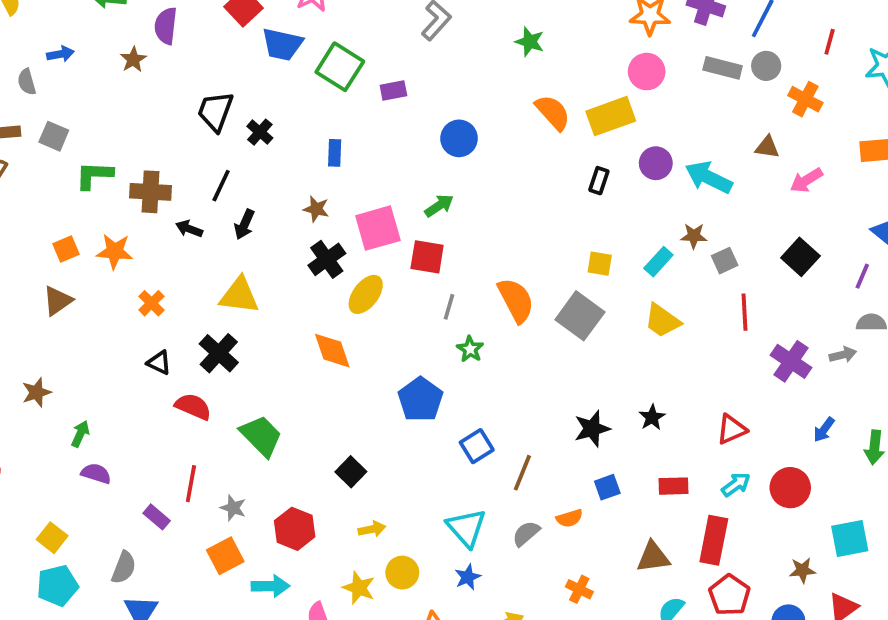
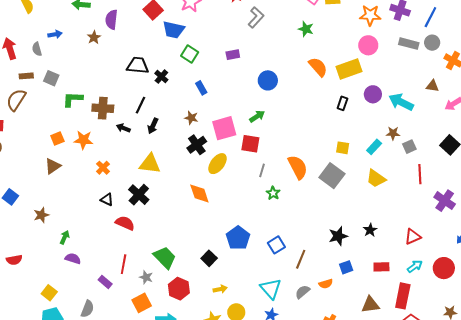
green square: (340, 67) -> (190, 54), moved, size x0.7
black trapezoid: (215, 111) -> (138, 65), turned 75
blue rectangle: (335, 153) -> (201, 88), turned -32
blue pentagon: (420, 399) -> (238, 238), moved
green trapezoid: (261, 436) -> (165, 258), moved

